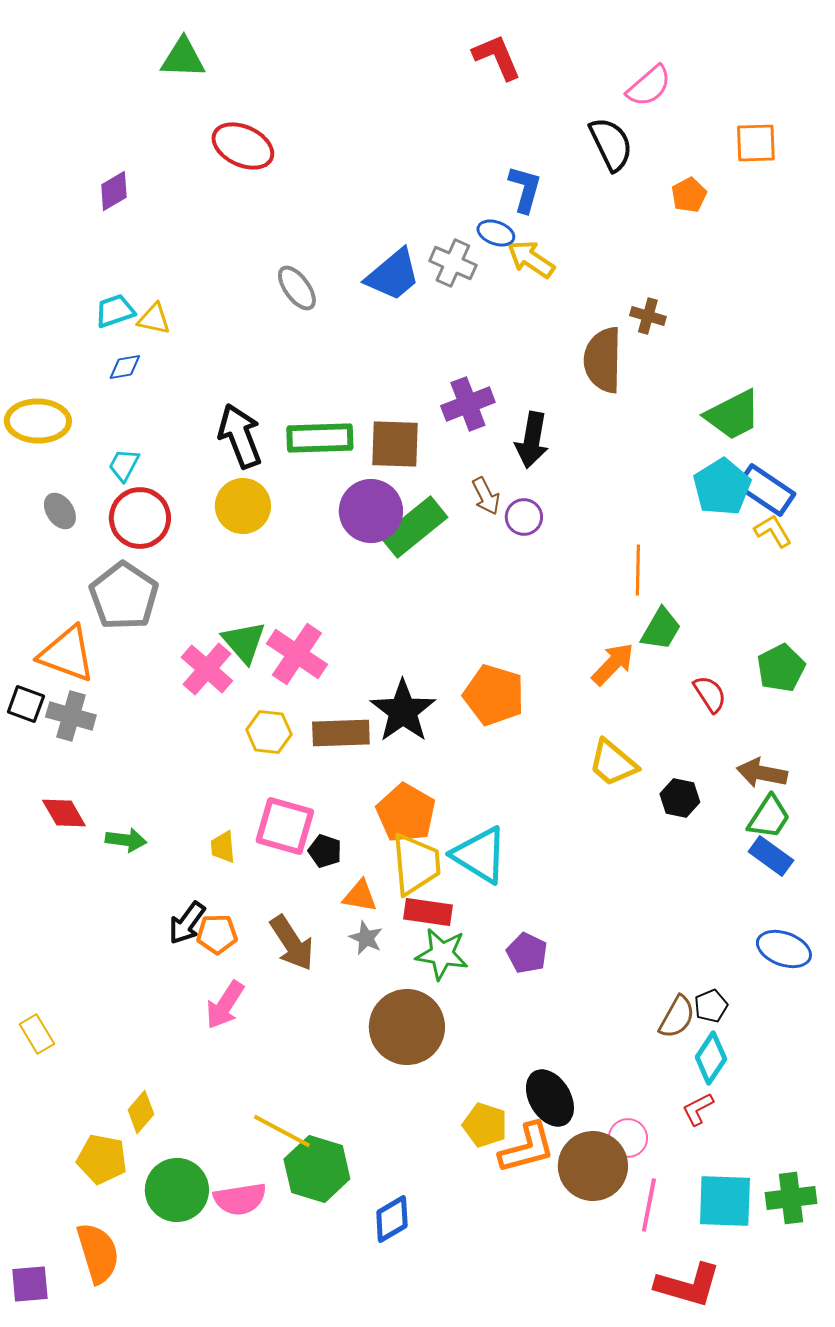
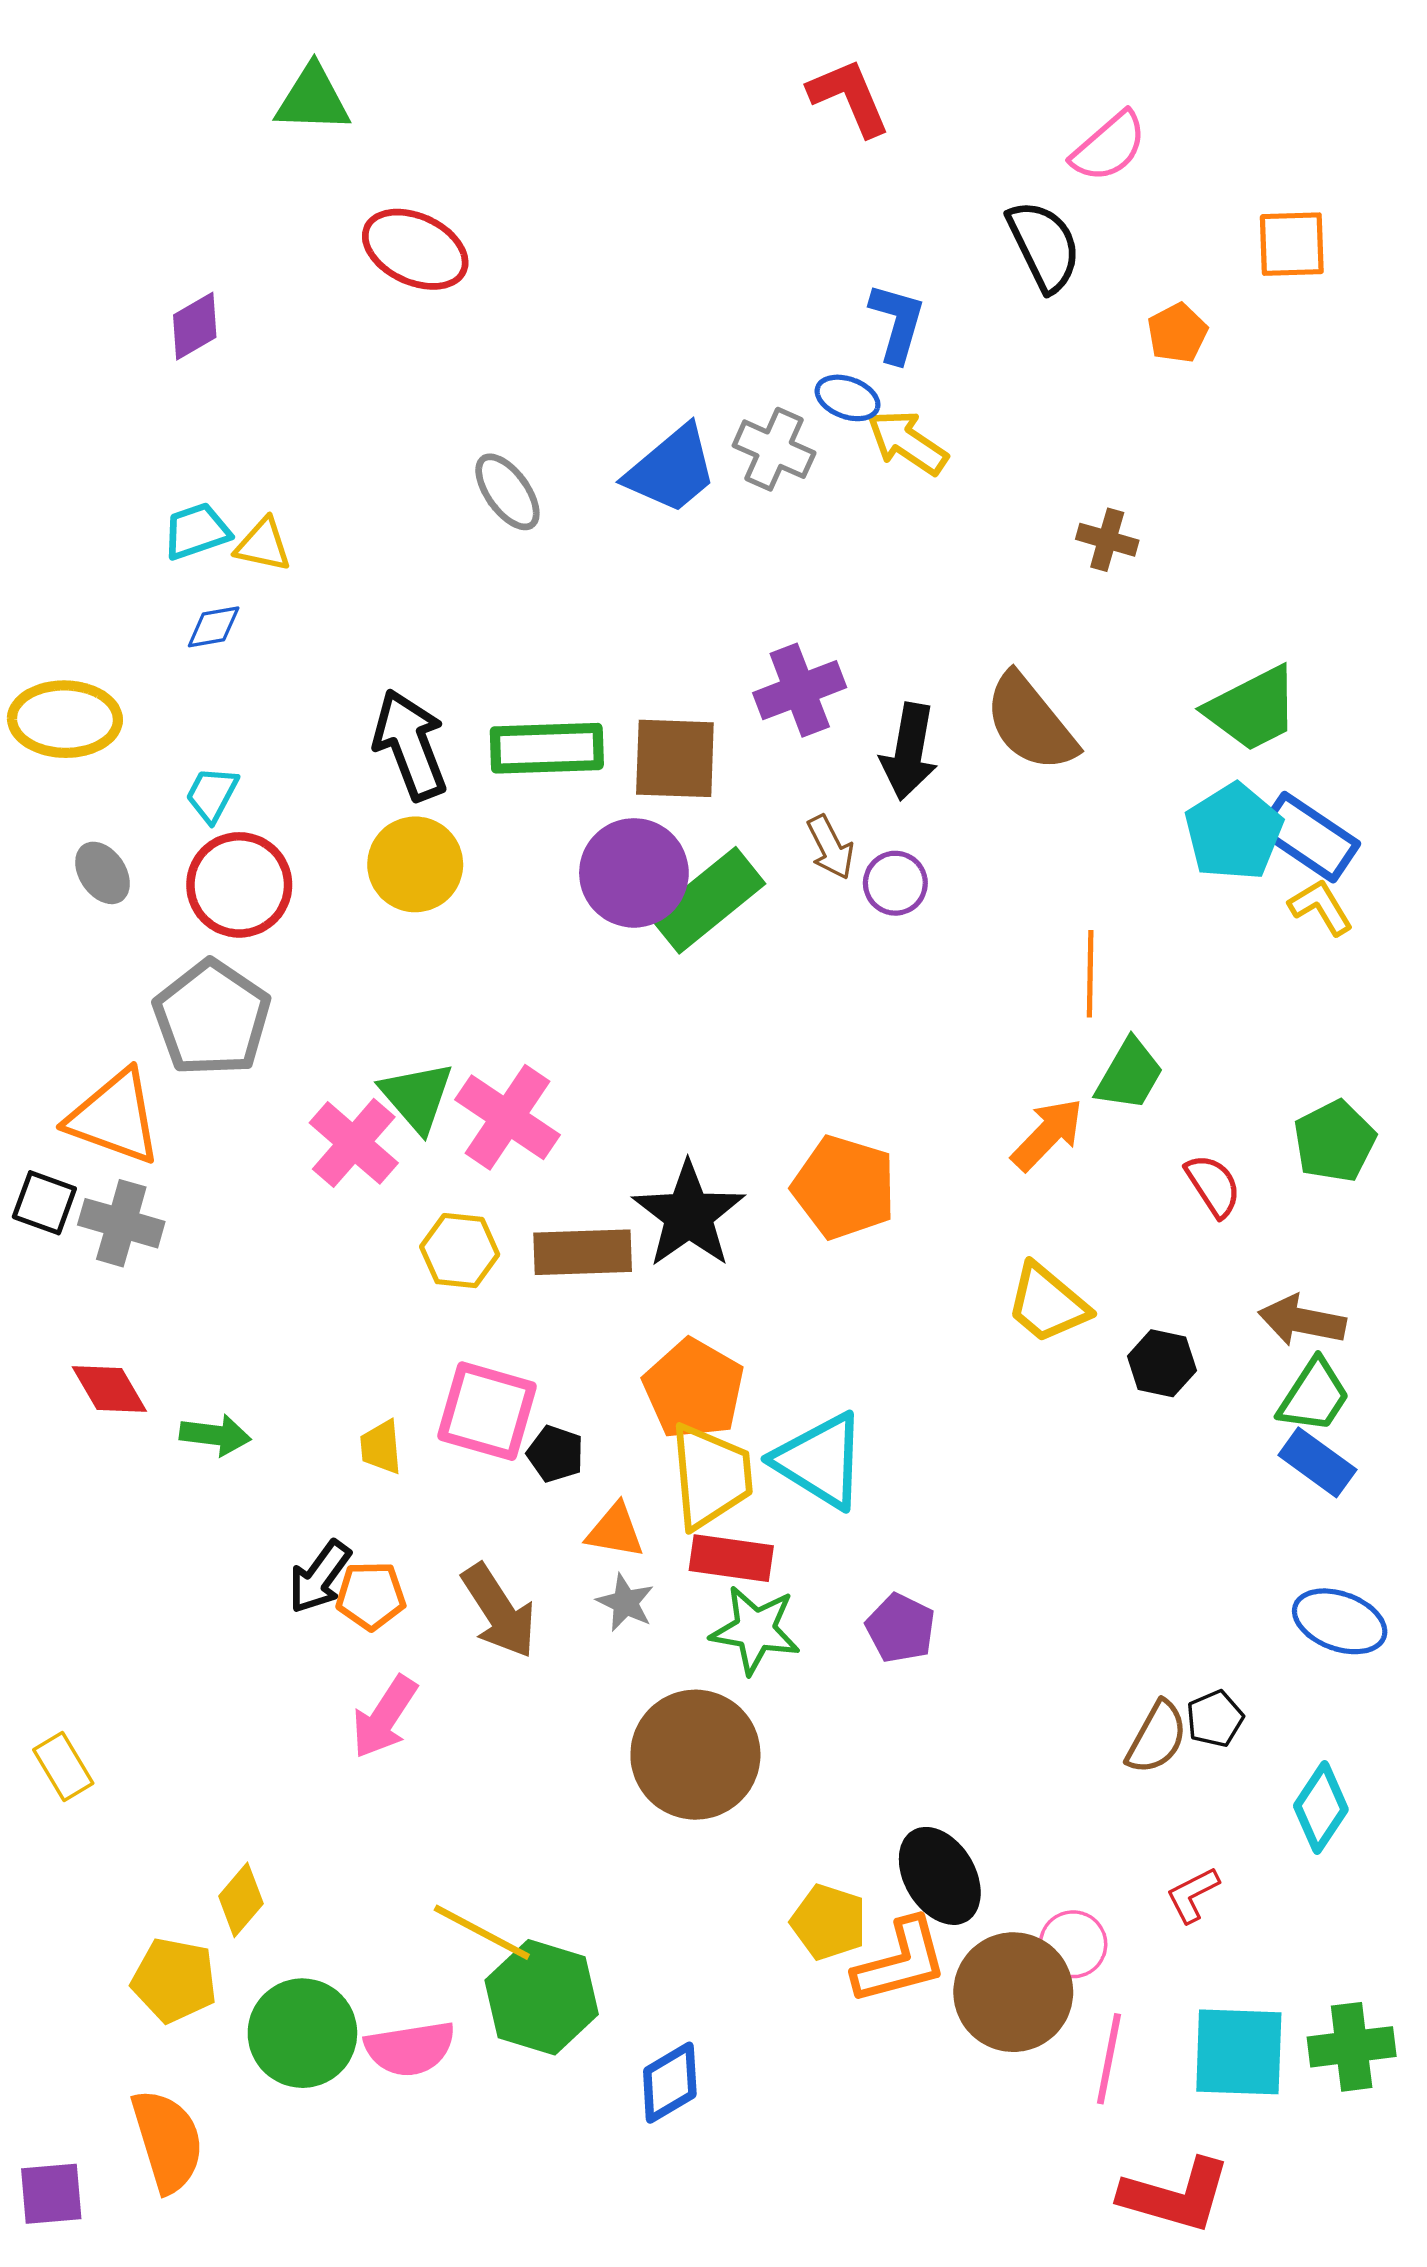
brown semicircle: (603, 360) -> (1030, 723), moved, turned -40
cyan diamond: (711, 1058) -> (1321, 1808), moved

